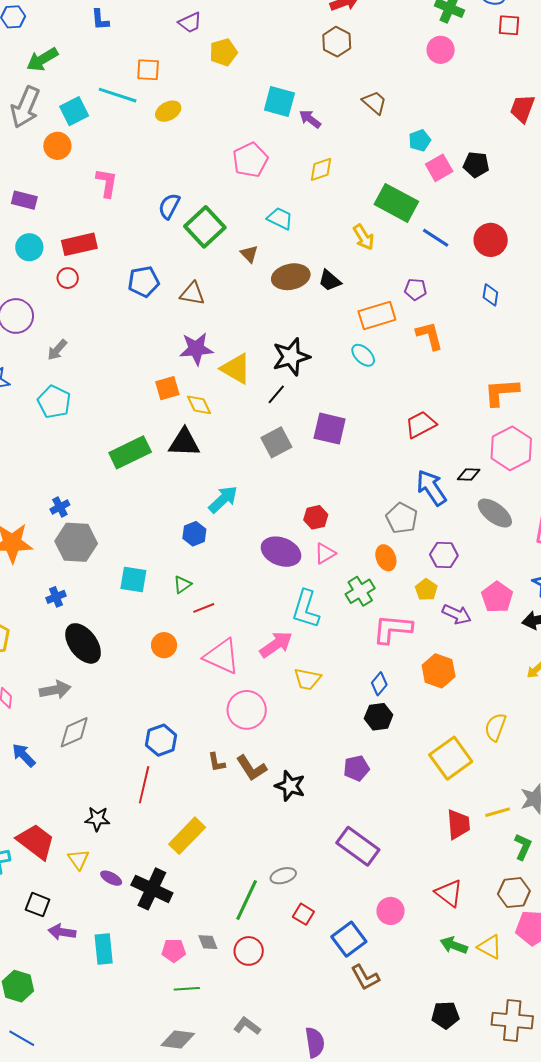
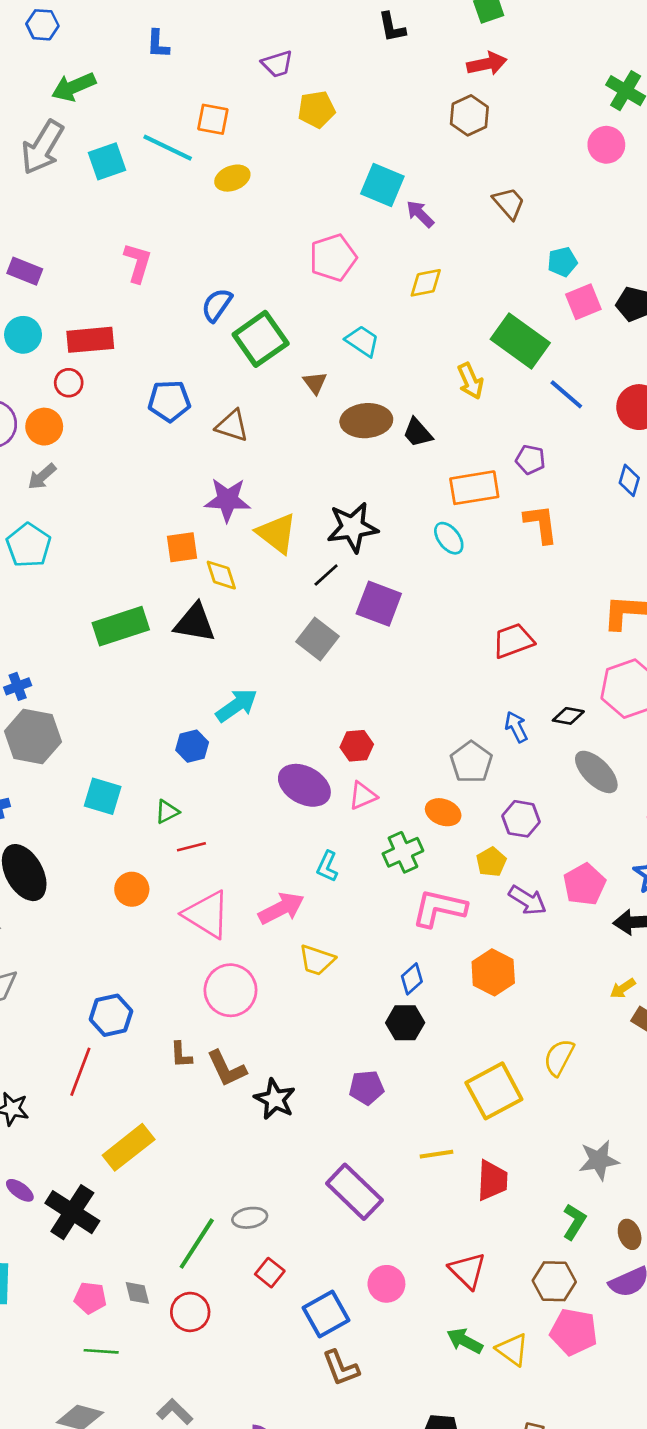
orange circle: (57, 146) -> (44, 427), moved
purple square: (330, 429) -> (379, 604), moved
gray square: (276, 442) -> (318, 639), turned -32
blue arrow: (431, 488) -> (516, 727), size x0.6
orange ellipse: (386, 558) -> (443, 812), turned -55
cyan L-shape: (306, 609) -> (327, 866), size x0.6
yellow line: (498, 812) -> (436, 1154), moved

